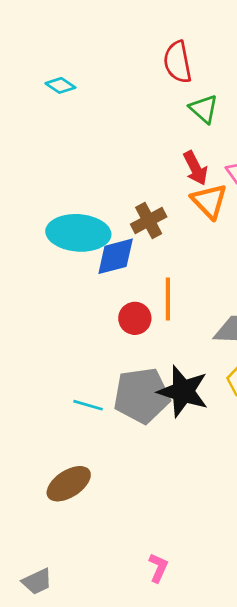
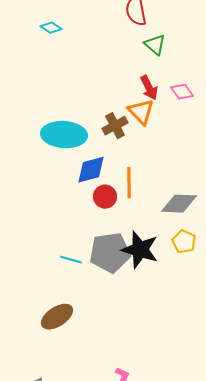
orange triangle: (209, 201) -> (141, 112), moved
blue diamond: (116, 256) -> (91, 170), moved

